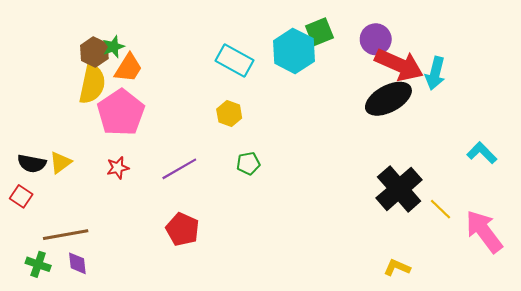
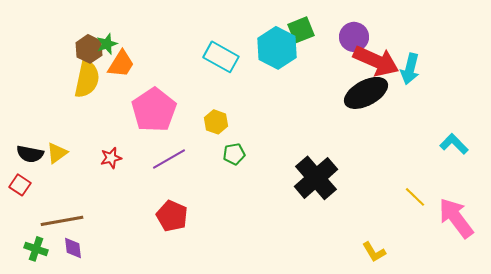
pink pentagon: (121, 113) -> (154, 110), moved
yellow hexagon: (229, 114) -> (216, 122), moved
black cross: (399, 189) -> (316, 178), moved
yellow L-shape: (397, 268) -> (374, 252), turned -145

